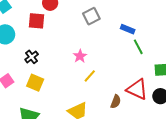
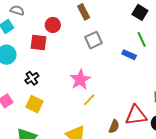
green line: (138, 47) -> (142, 39), moved
pink star: (80, 56) -> (80, 80), size x1.5
red triangle: (137, 89) -> (136, 115), turned -35

